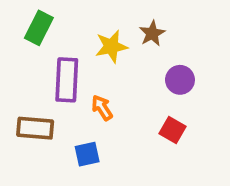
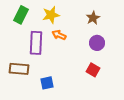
brown star: (152, 33) -> (93, 18), moved
yellow star: (111, 46) -> (51, 15), moved
orange arrow: (102, 108) -> (59, 35), moved, turned -32

